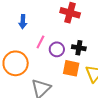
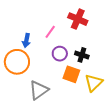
blue arrow: (23, 22) -> (26, 41), moved
pink line: (40, 42) -> (50, 32), moved

